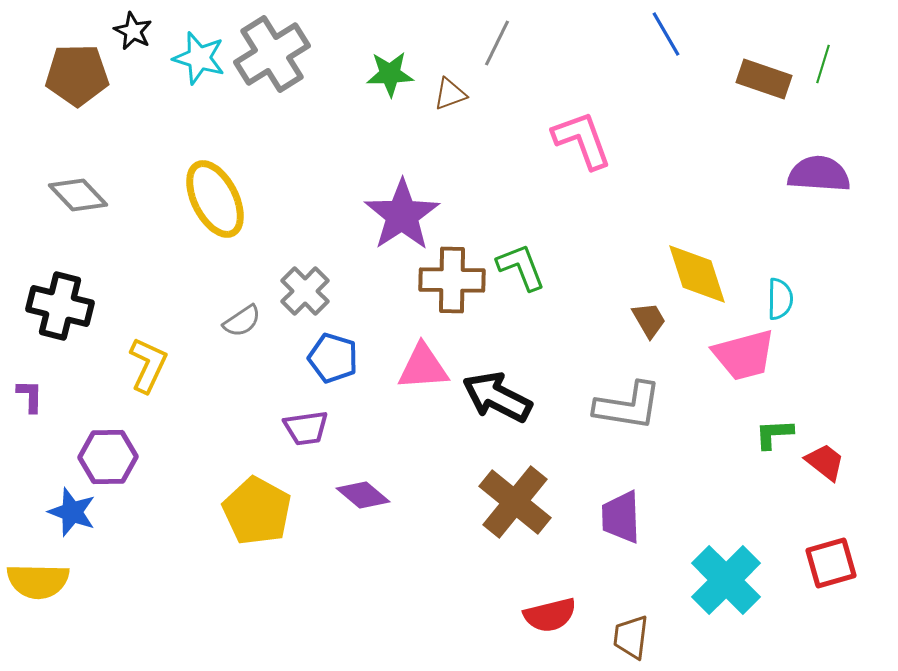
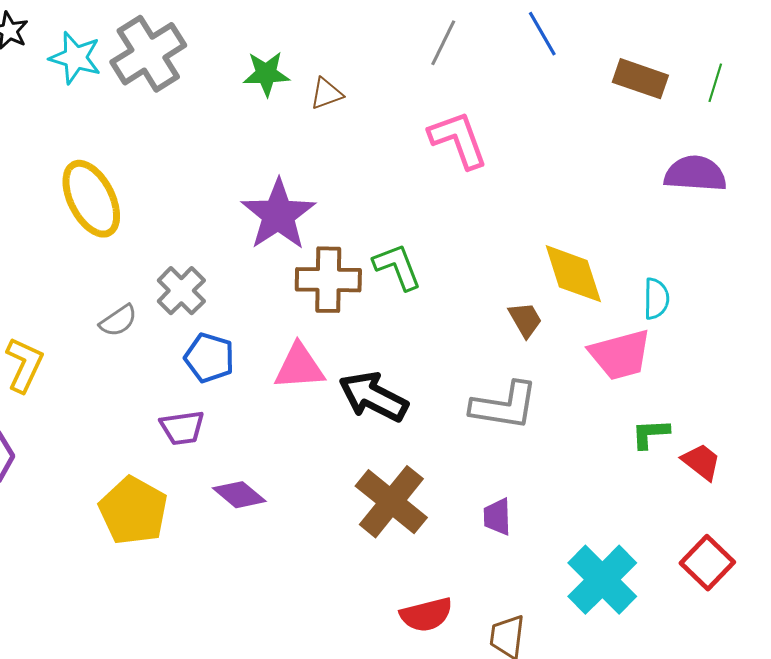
gray line: (497, 43) -> (443, 43), moved
green line: (823, 64) -> (715, 83), moved
purple trapezoid: (621, 517) -> (497, 517), size x0.7
red square: (831, 563) -> (707, 563), turned -30

